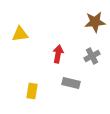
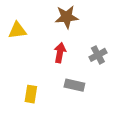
brown star: (95, 22) -> (67, 17), moved

